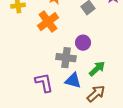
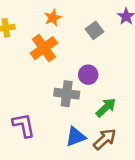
blue triangle: (73, 81) -> (76, 137), moved, turned -36
purple L-shape: (44, 83) -> (24, 125), moved

